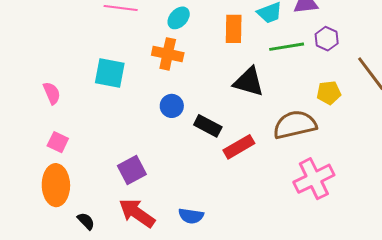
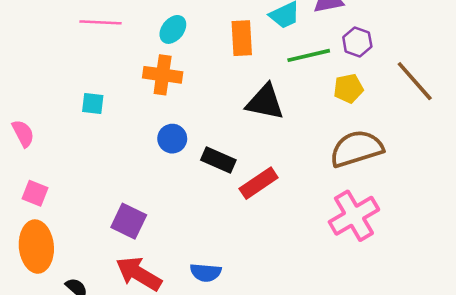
cyan square: (110, 73) -> (93, 104), size x0.6
yellow pentagon: (329, 93) -> (348, 88), moved
brown semicircle: (295, 125) -> (356, 149), moved
purple square: (132, 170) -> (129, 221), turned -32

